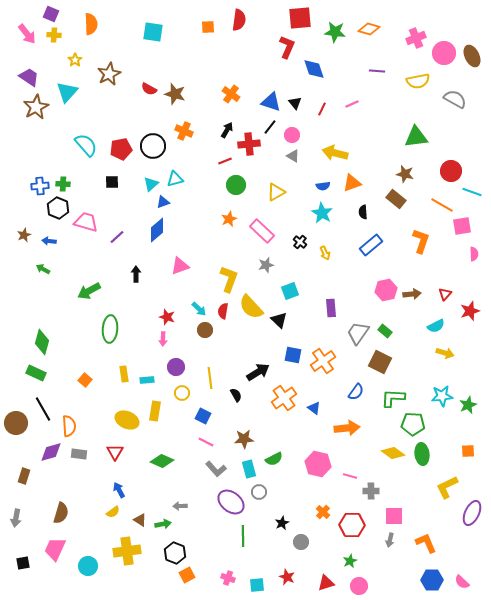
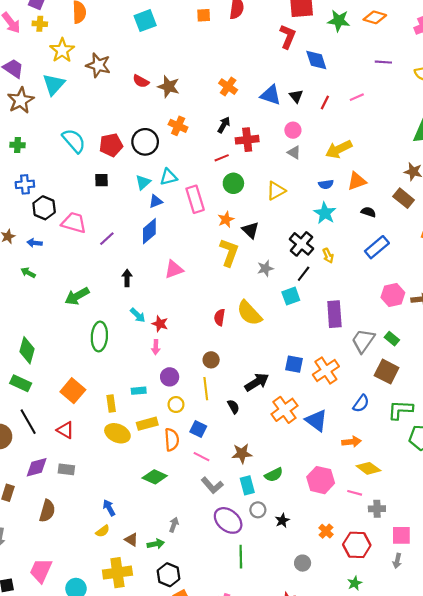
cyan square: (153, 32) -> (145, 21), turned -30
yellow star: (75, 60) -> (62, 50), size x1.6
brown star: (109, 74) -> (98, 65), turned -30
black line: (270, 127) -> (304, 274), moved
yellow arrow: (335, 153) -> (339, 149), turned -40
green cross: (63, 184) -> (17, 145), moved
black semicircle: (363, 212) -> (368, 212), turned 112
pink rectangle: (262, 231) -> (195, 199), moved, turned 30
black cross: (300, 242) -> (301, 244), size x1.6
yellow L-shape: (229, 279) -> (229, 252), moved
purple rectangle: (331, 308) -> (334, 314), size x1.4
cyan arrow: (199, 309) -> (138, 315), moved
black triangle: (279, 320) -> (250, 230), moved
brown circle: (205, 330) -> (211, 360), moved
yellow rectangle: (124, 374) -> (111, 403), moved
orange square: (85, 380) -> (73, 391), size x1.6
blue triangle: (314, 408) -> (316, 420), size x1.6
yellow rectangle: (155, 411) -> (147, 424), turned 66
orange semicircle: (69, 426) -> (172, 440), moved
orange arrow: (347, 428) -> (351, 442), size x0.7
red triangle: (115, 452) -> (65, 430), moved, turned -30
yellow diamond: (393, 453) -> (368, 468), moved
gray arrow: (180, 506) -> (174, 525), turned 112
brown semicircle: (61, 513) -> (47, 511), moved
black star: (282, 523) -> (282, 520), moved

